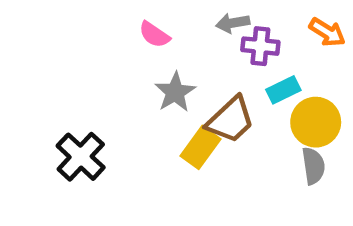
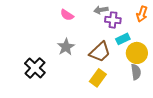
orange arrow: (327, 32) -> (142, 14), turned 77
gray star: (175, 92) -> (66, 47), moved
yellow rectangle: (200, 147) -> (98, 78), moved

